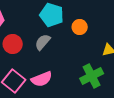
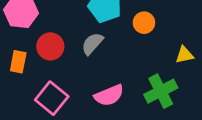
pink semicircle: (42, 79) -> (109, 95), moved

